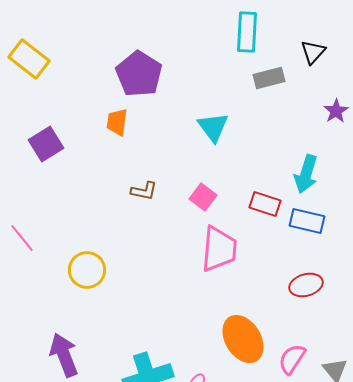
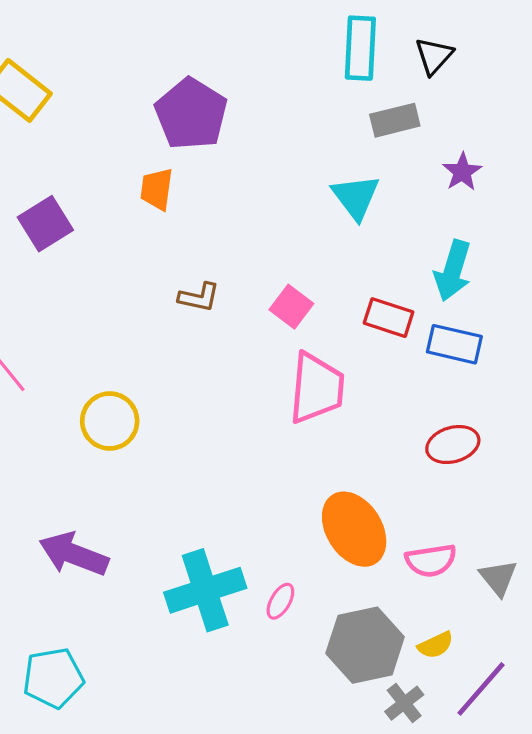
black triangle: (313, 52) -> (434, 56), moved
purple star: (336, 111) -> (462, 172), moved
cyan triangle: (213, 127) -> (356, 197), moved
purple arrow: (64, 355) -> (74, 554), turned -48
pink semicircle: (292, 359) -> (431, 560), turned -132

